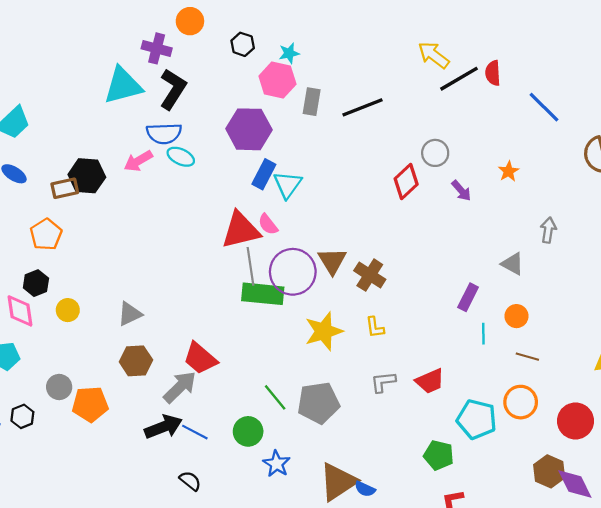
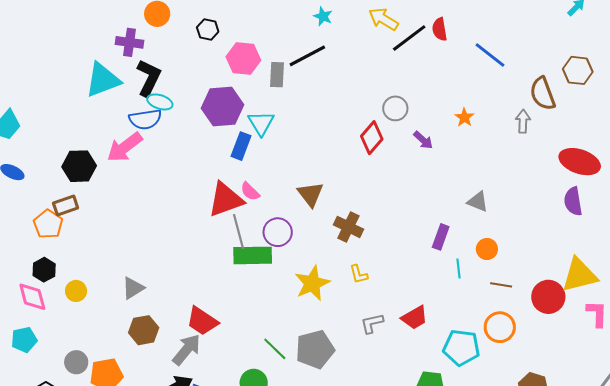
cyan star: (289, 53) -> (323, 16), moved, turned -30
black line: (363, 107) -> (307, 56), moved
cyan ellipse: (181, 157) -> (160, 102), moved
pink arrow: (138, 161) -> (125, 147), size x1.4
cyan triangle: (288, 185) -> (261, 123), moved
brown rectangle: (65, 188) -> (66, 206), moved
gray arrow: (548, 230) -> (523, 121), moved
brown triangle: (332, 261) -> (310, 194), moved
purple circle: (293, 272) -> (278, 232), size x0.7
red circle: (576, 421) -> (548, 297), moved

